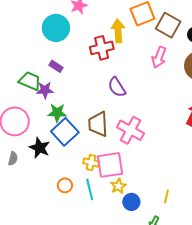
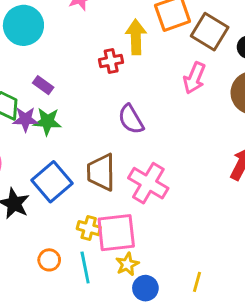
cyan circle: (56, 28) -> (23, 25), moved
red cross: (102, 48) -> (111, 61), size x0.7
green star: (57, 113) -> (47, 121), moved

